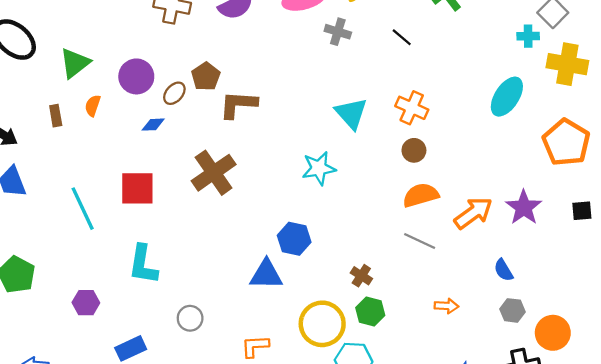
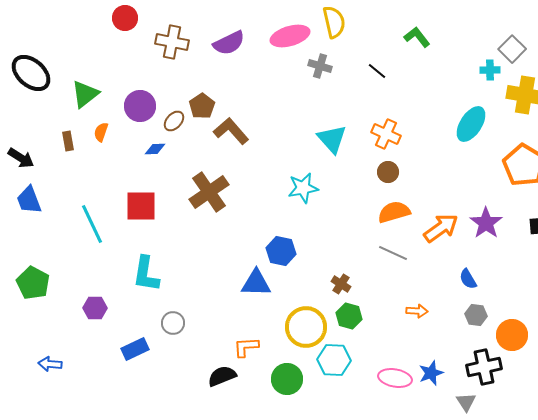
brown L-shape: (238, 104) -> (231, 131), turned 45
gray circle: (190, 318) -> (173, 323), moved

